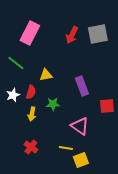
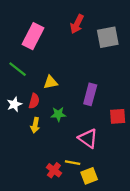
red arrow: (72, 35) -> (77, 24), moved
purple rectangle: (82, 86) -> (90, 94), turned 36
red cross: (31, 147) -> (54, 170), moved

